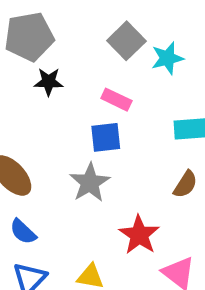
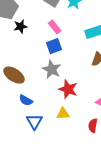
pink rectangle: (116, 100) -> (55, 27), turned 40
red star: (139, 235) -> (68, 89), moved

